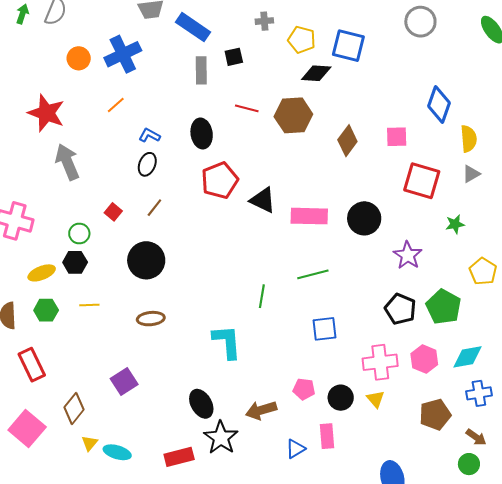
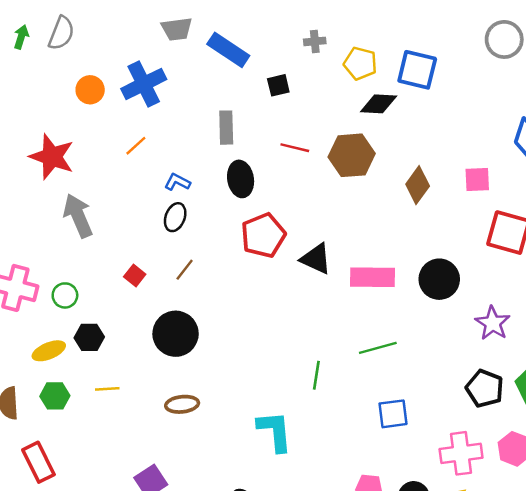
gray rectangle: (201, 70) -> (226, 128), moved
green circle: (79, 234) -> (65, 295), moved

